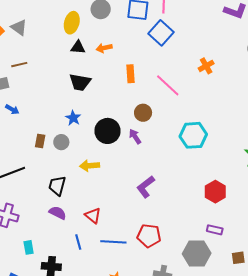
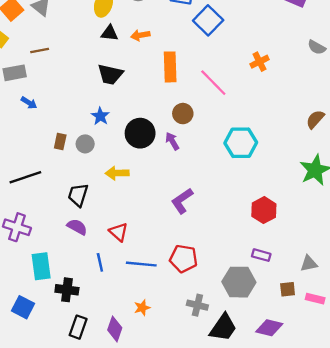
orange rectangle: (130, 74) -> (170, 67), size x1.4
cyan rectangle: (29, 247) -> (41, 266), size x1.6

